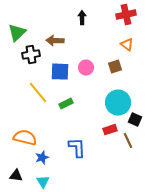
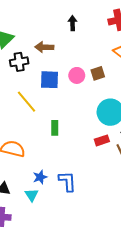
brown square: (115, 67) -> (98, 73), moved
green rectangle: (66, 104) -> (55, 128), moved, turned -64
blue L-shape: (77, 148) -> (67, 181), moved
blue star: (42, 158) -> (40, 177), moved

